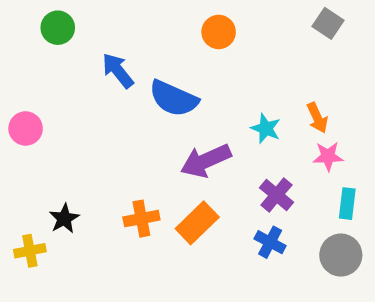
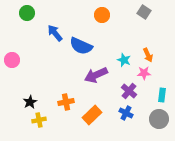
gray square: (328, 23) -> (144, 12), moved
pink star: (328, 156) -> (144, 73), moved
orange rectangle: (197, 223) -> (92, 115), moved
yellow cross: (30, 251) -> (39, 120), moved

